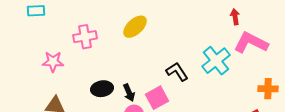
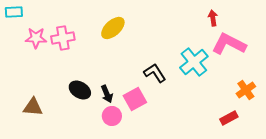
pink star: (53, 62) -> (36, 38), moved
black ellipse: (102, 89) -> (80, 90), turned 40
orange cross: (268, 89) -> (246, 90), turned -36

